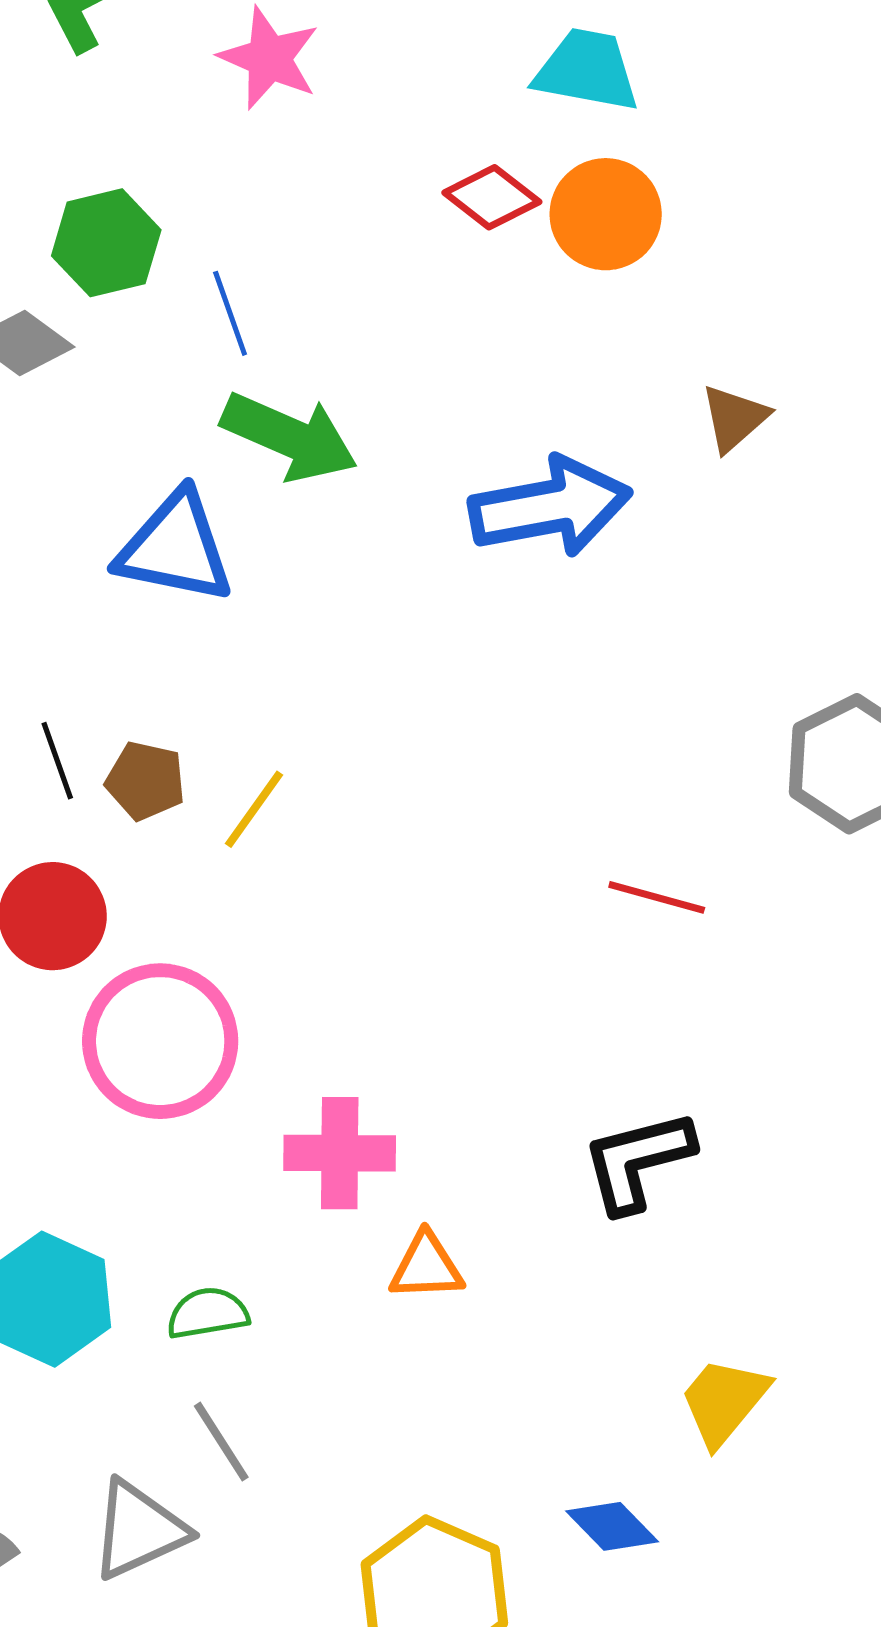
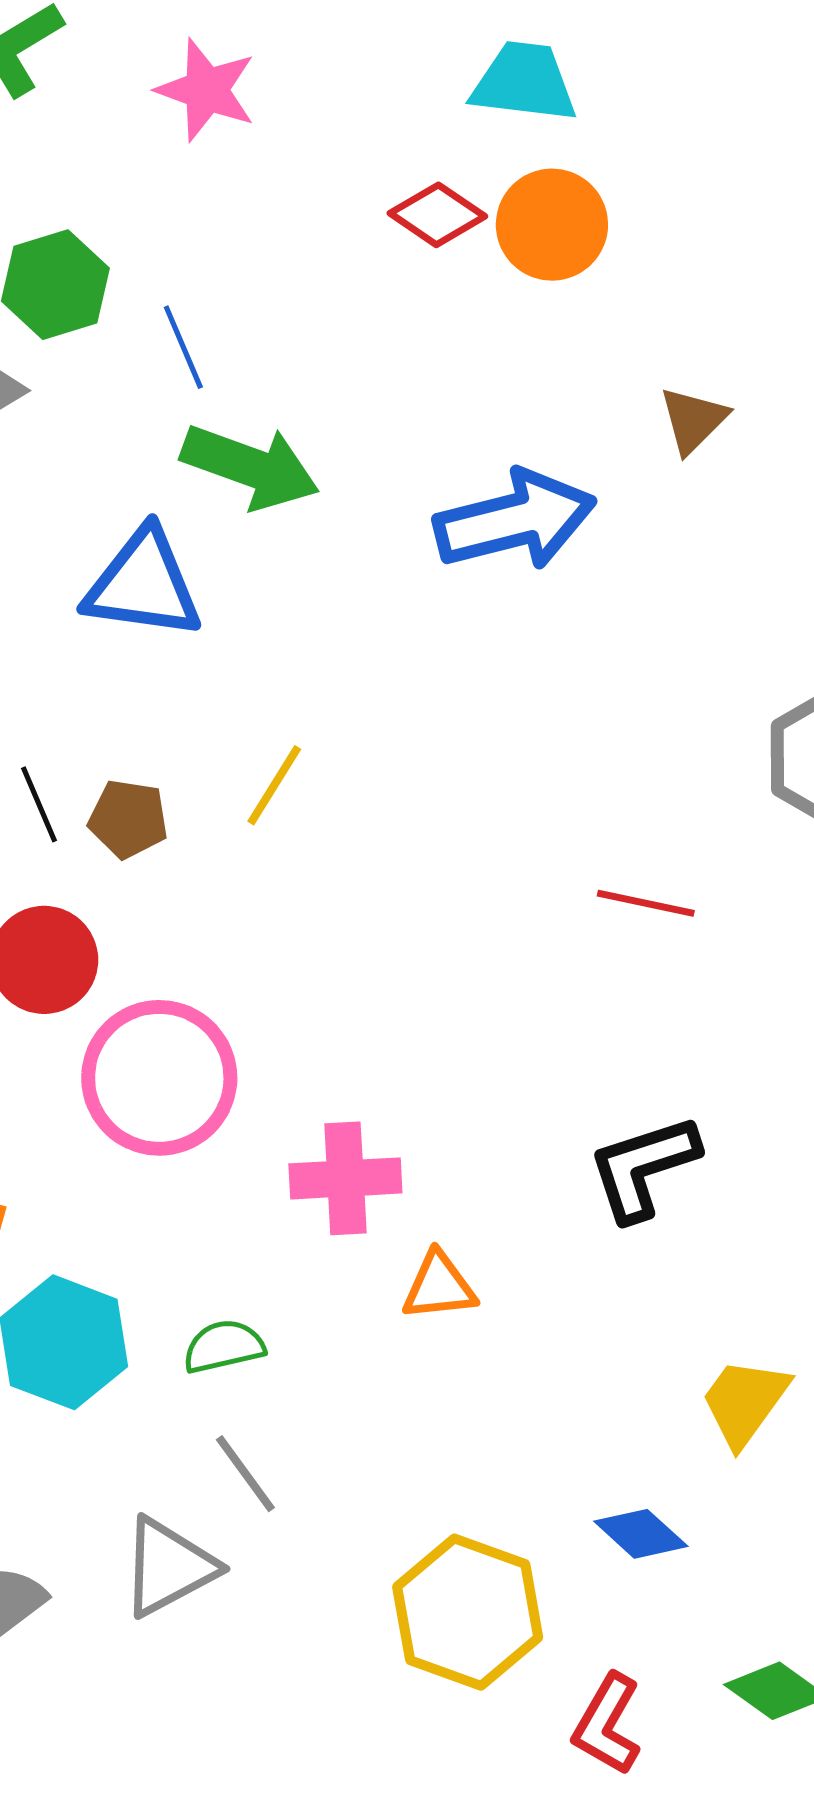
yellow line: (254, 809) -> (274, 785), moved

